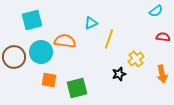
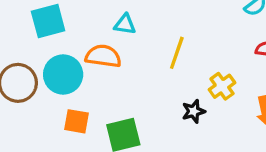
cyan triangle: (91, 23) -> (125, 24), moved, turned 32

